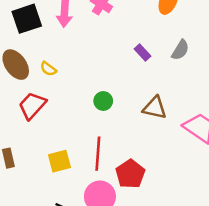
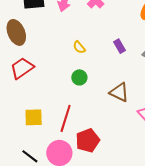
yellow semicircle: (48, 69) -> (79, 47), moved

